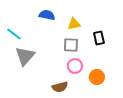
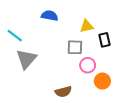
yellow triangle: (74, 24) -> (87, 26), moved
pink circle: (75, 66) -> (88, 65), moved

